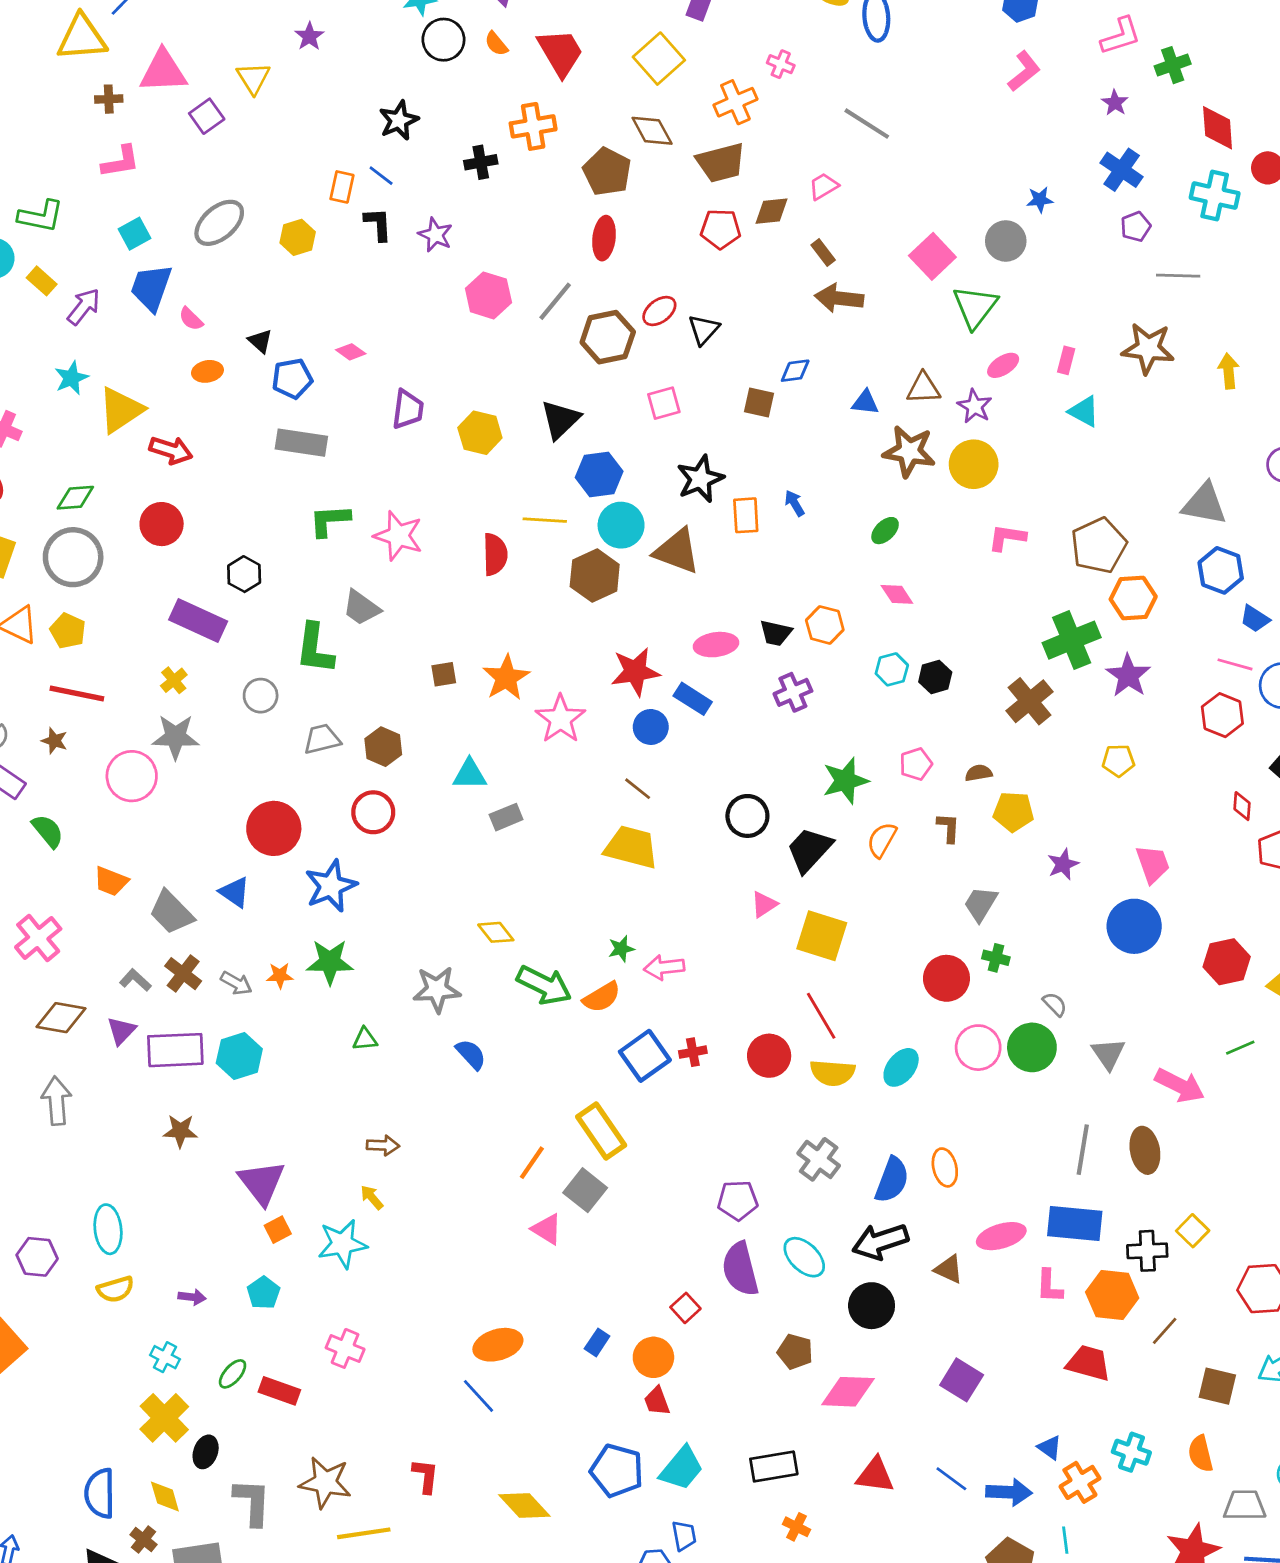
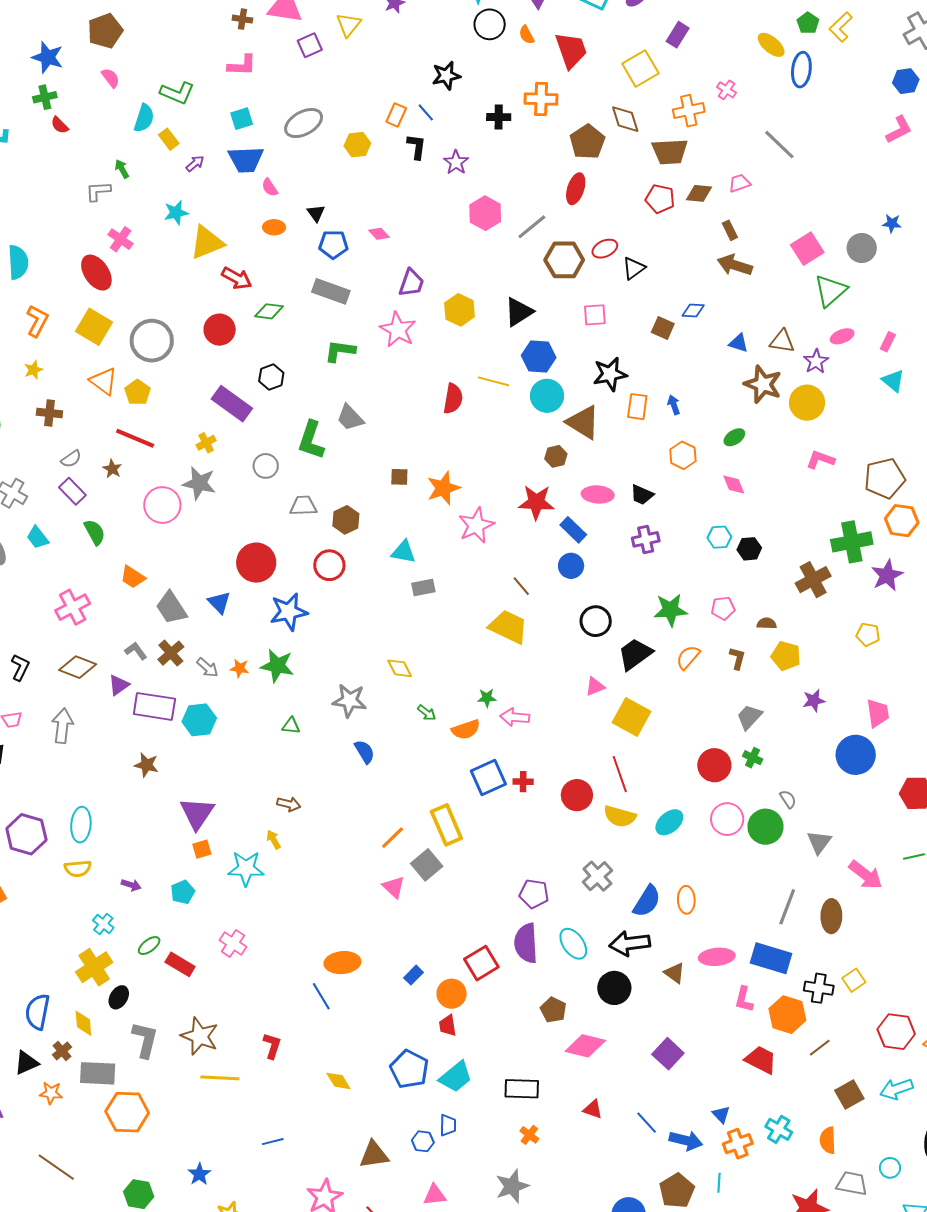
blue trapezoid: (151, 288) -> (246, 159), turned -123
purple arrow: (84, 307) -> (195, 163), size x0.7
green diamond: (75, 498) -> (269, 311), moved
pink star: (398, 536) -> (398, 330), moved
brown hexagon: (595, 575) -> (556, 456), moved, size x0.6
orange hexagon: (825, 625) -> (683, 455), moved
blue circle: (651, 727) -> (571, 566), moved
green arrow: (544, 985) -> (427, 713), size x0.5
purple hexagon: (37, 1257) -> (26, 834), size x1.4
red square: (685, 1308) -> (481, 963), size x1.6
brown square: (1217, 1386) -> (849, 1095), turned 36
red triangle: (875, 1475) -> (593, 1109), size x0.7
yellow diamond: (524, 1505) -> (338, 1081), size x0.7

